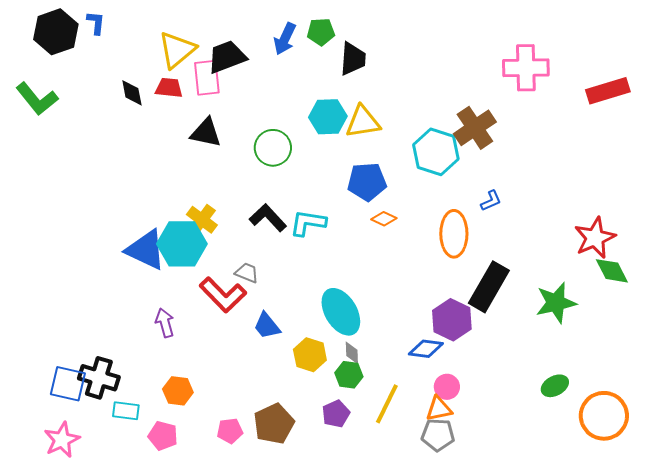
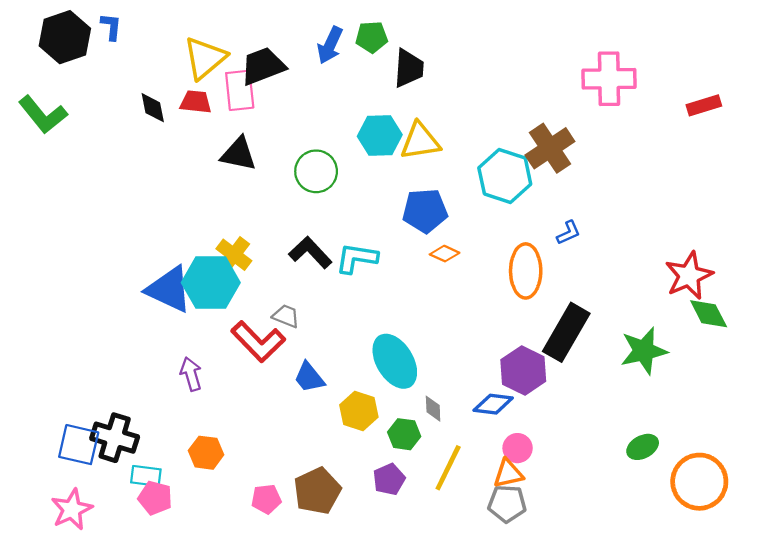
red rectangle: (608, 91) -> (704, 105), size x0.7
gray diamond: (352, 353) -> (433, 409), moved
pink pentagon: (163, 436) -> (155, 498), moved

